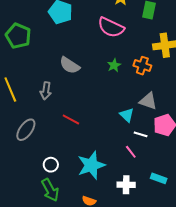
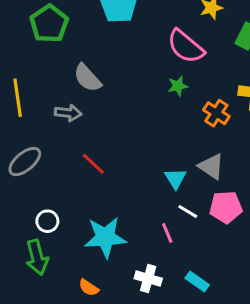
gray semicircle: (70, 65) -> (87, 78), moved
green star: (114, 65) -> (178, 86), moved
gray arrow: (46, 91) -> (68, 113), turned -108

